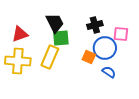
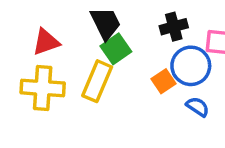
green square: (61, 38) -> (116, 49), turned -30
orange square: (89, 57) -> (164, 81), turned 32

